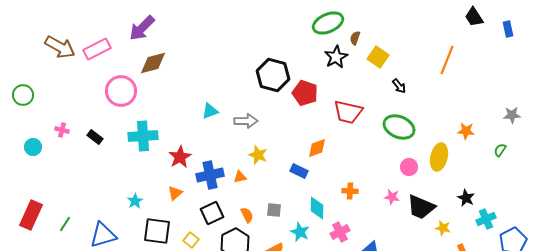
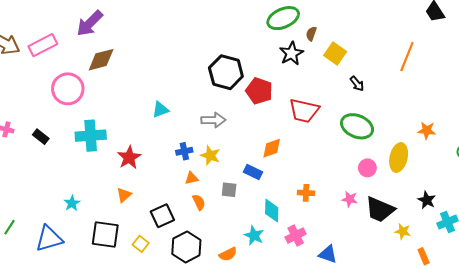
gray arrow: (246, 121) -> (213, 120), moved
blue cross: (210, 175) -> (184, 151), moved, size x0.6
cyan star: (135, 201) -> (72, 203), moved
gray square: (274, 210) -> (229, 190), moved
orange semicircle: (247, 215) -> (199, 202), moved

